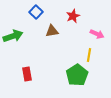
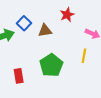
blue square: (36, 12) -> (24, 23), moved
green pentagon: (77, 75) -> (51, 65), moved

